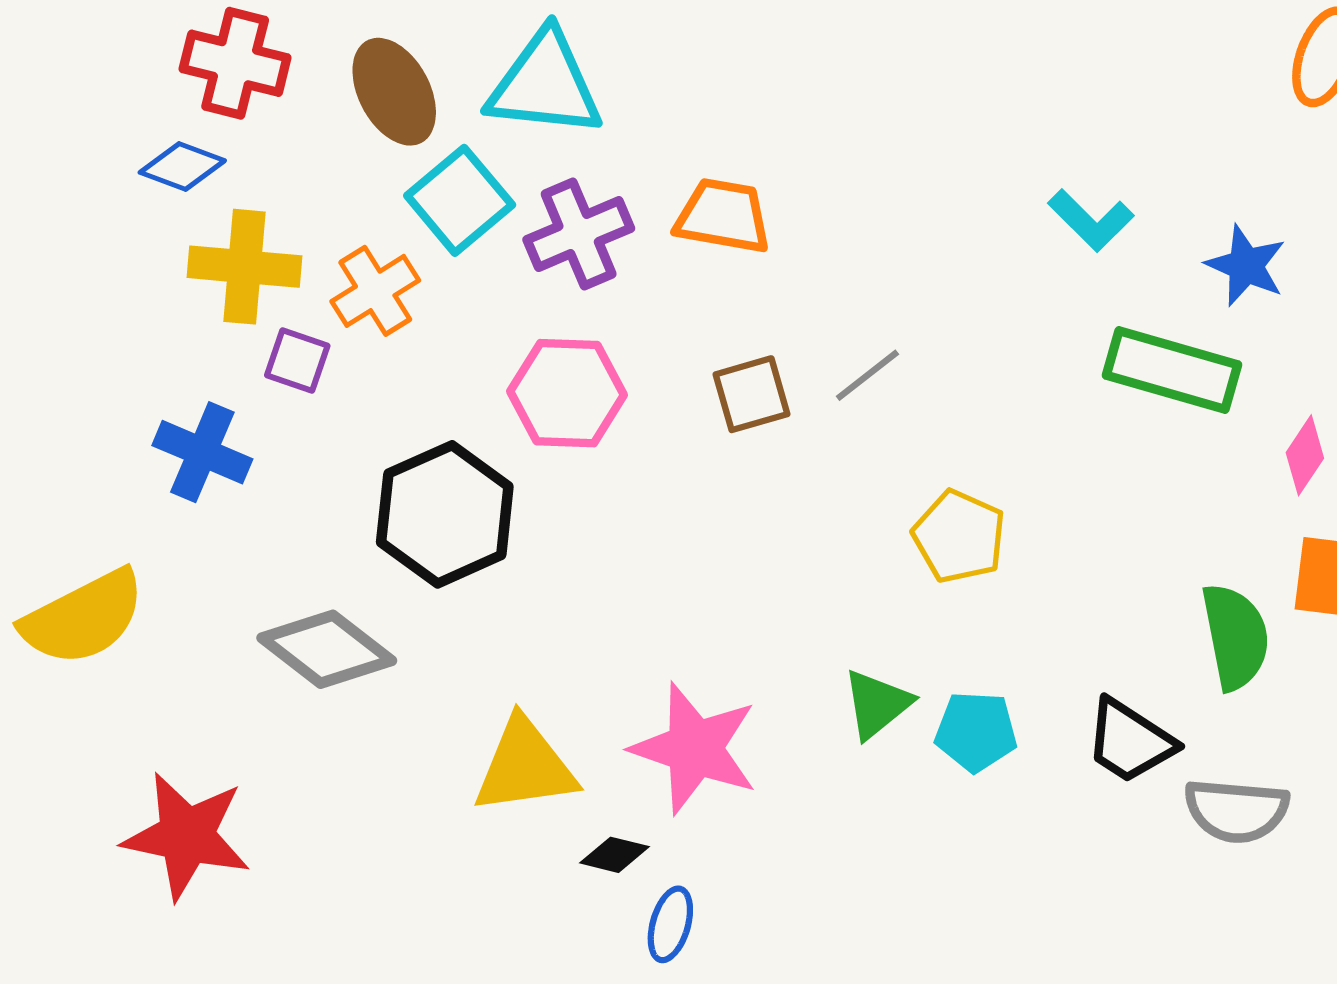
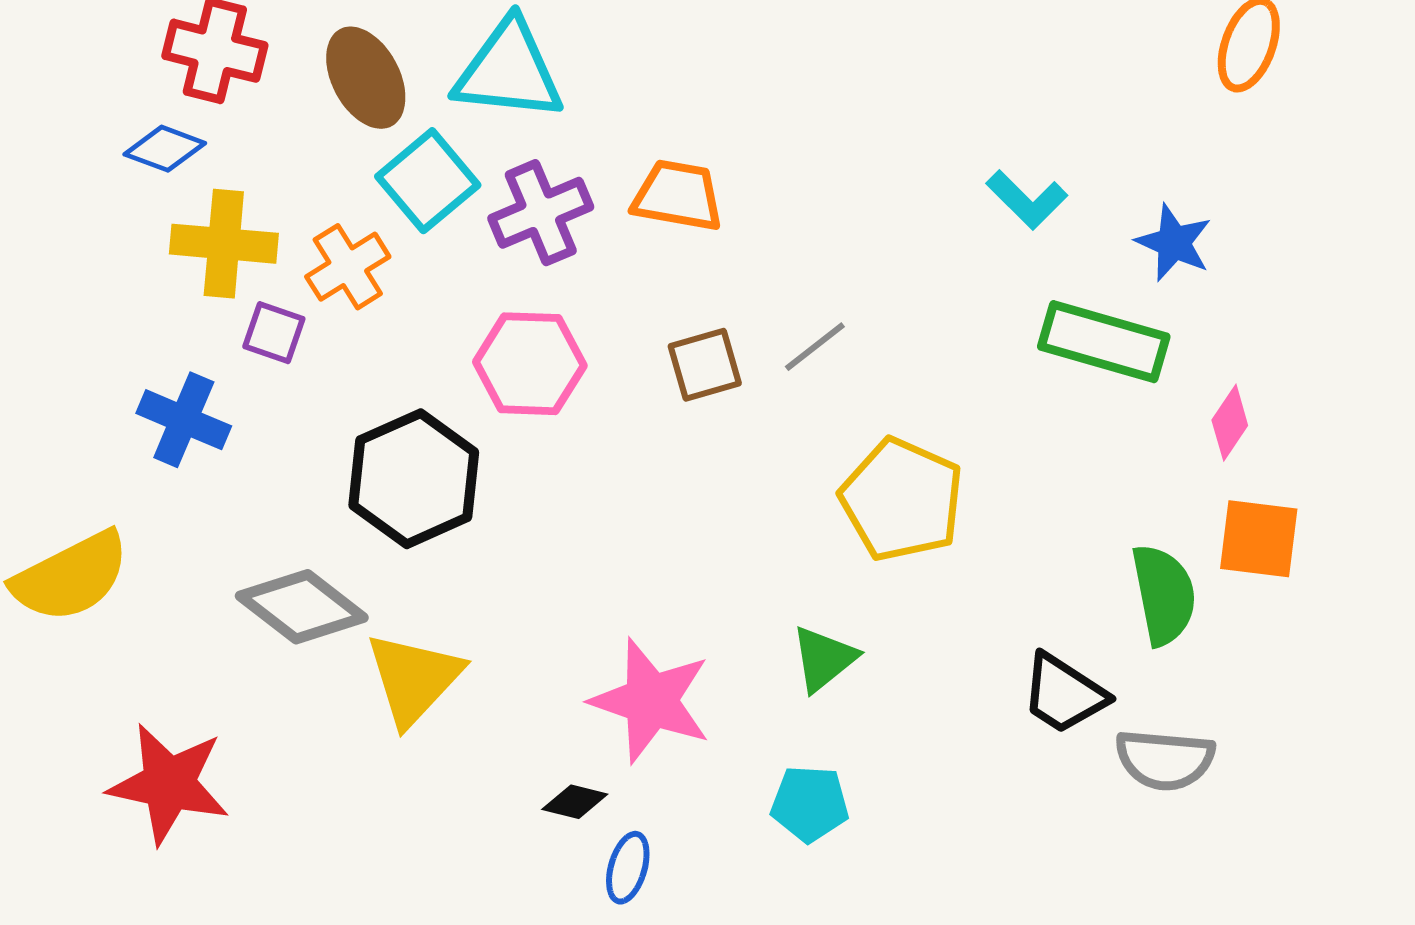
yellow pentagon: (959, 536) -> (902, 500), size x1.4
cyan pentagon: (976, 731) -> (810, 804), moved
yellow triangle: (525, 766) -> (414, 679), moved, turned -39

